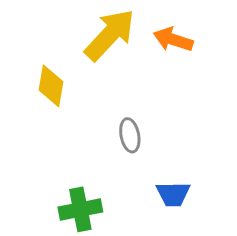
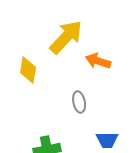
orange arrow: (173, 39) -> (98, 61), moved

